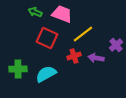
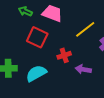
yellow line: (83, 34) -> (85, 29), moved
purple arrow: (96, 58) -> (83, 69), moved

